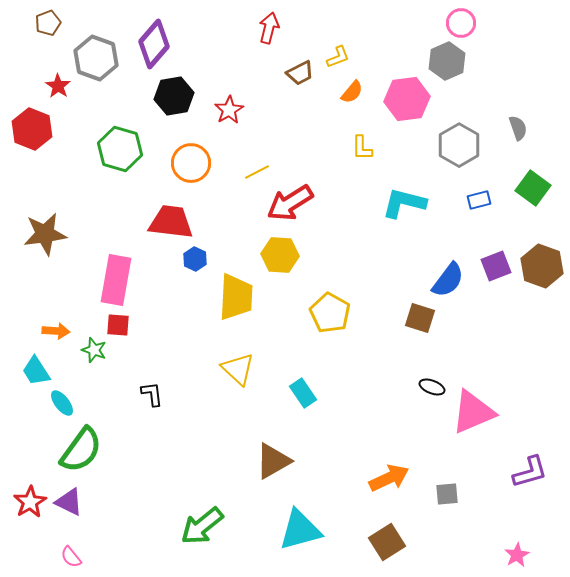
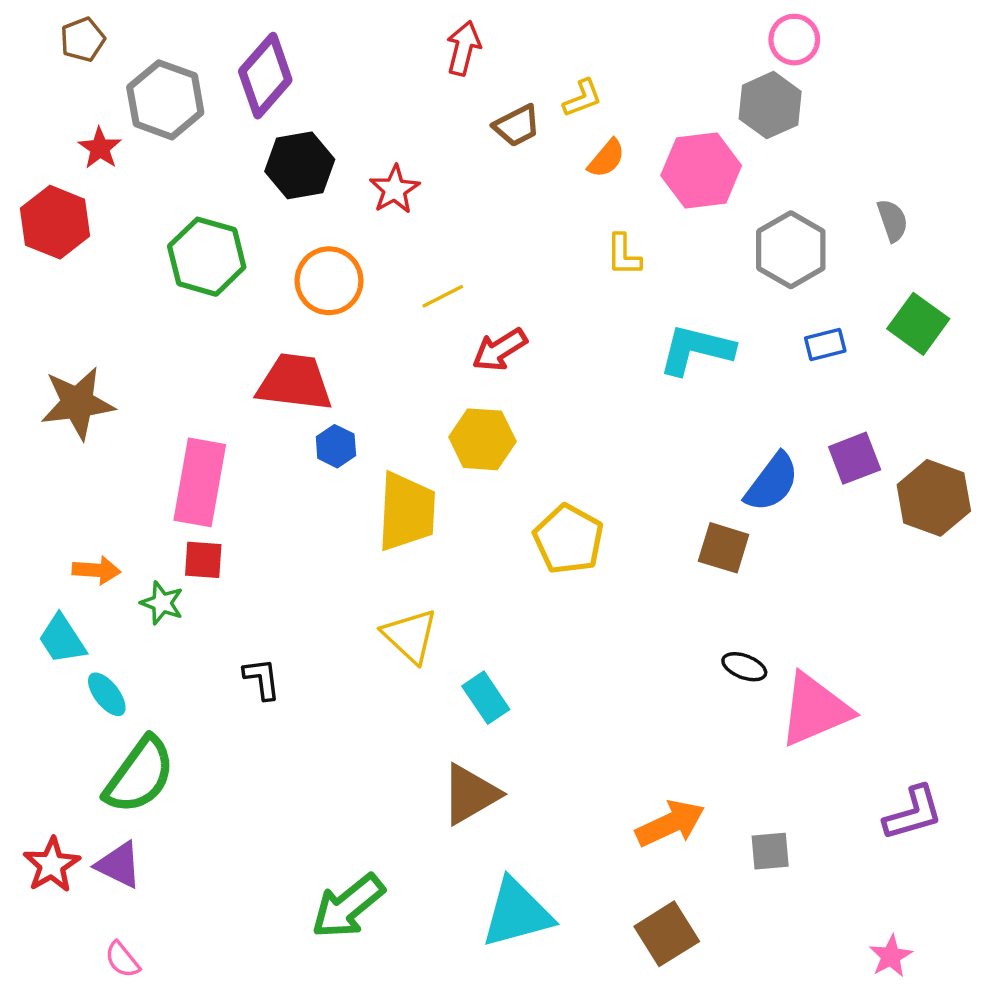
red arrow: (290, 203) -> (500, 350), size x0.7
brown hexagon: (542, 266) -> (934, 498), moved
cyan rectangle: (303, 393) -> (486, 698), moved

